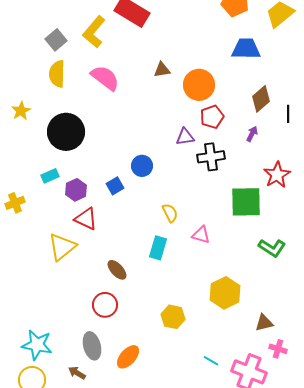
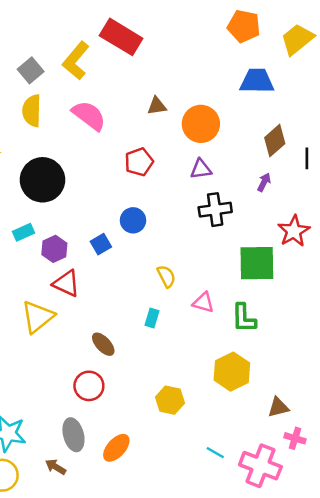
red pentagon: (212, 117) -> (139, 162), moved
purple triangle: (185, 137) -> (201, 169), moved
cyan rectangle: (158, 248) -> (152, 318), size x0.7
green L-shape: (272, 248) -> (244, 318), moved, turned 56

